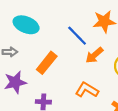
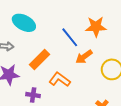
orange L-shape: (87, 90) -> (60, 79), moved

